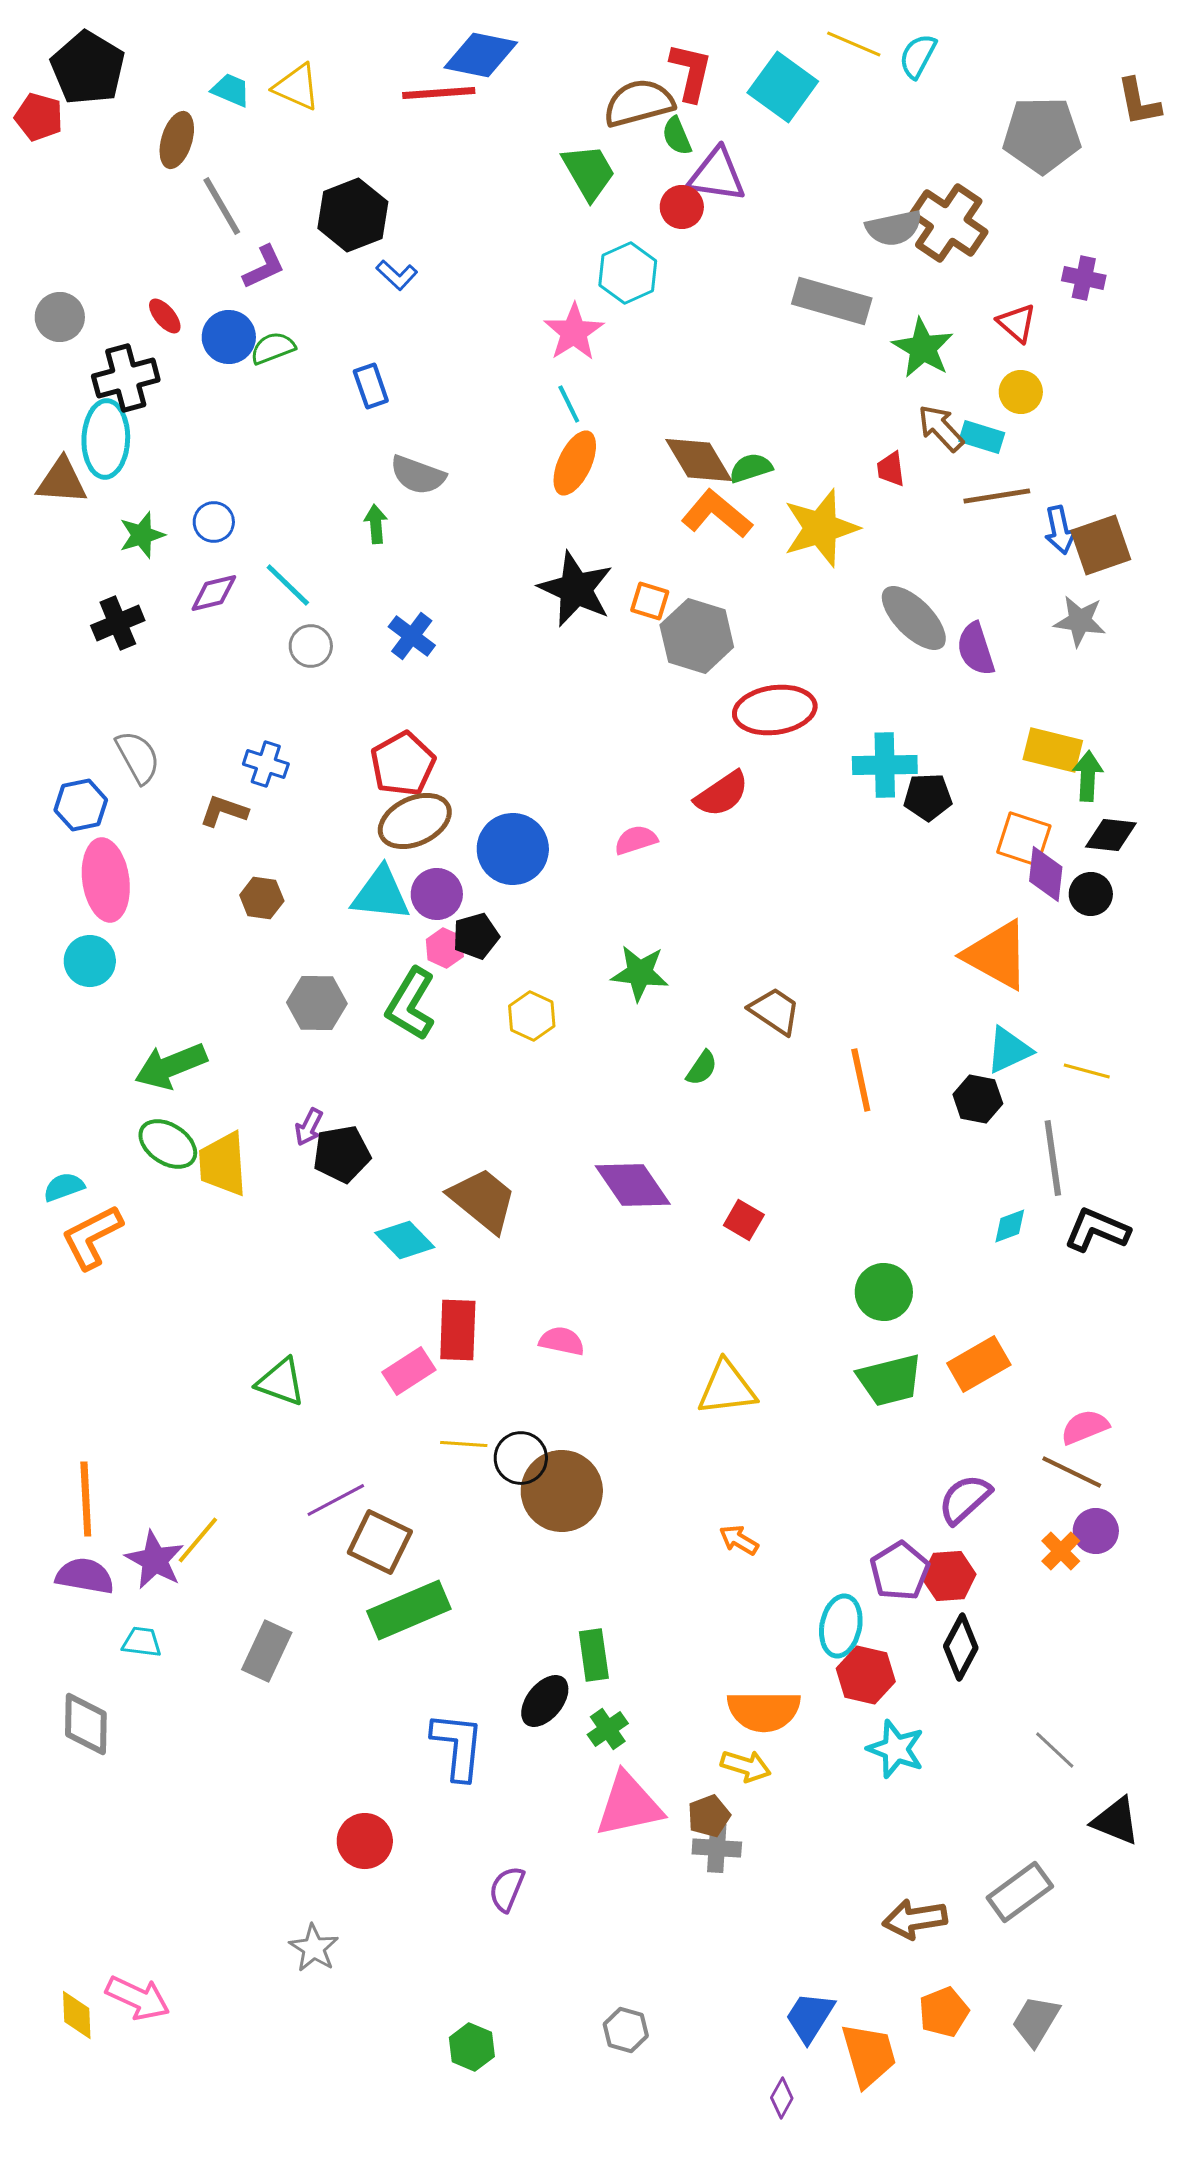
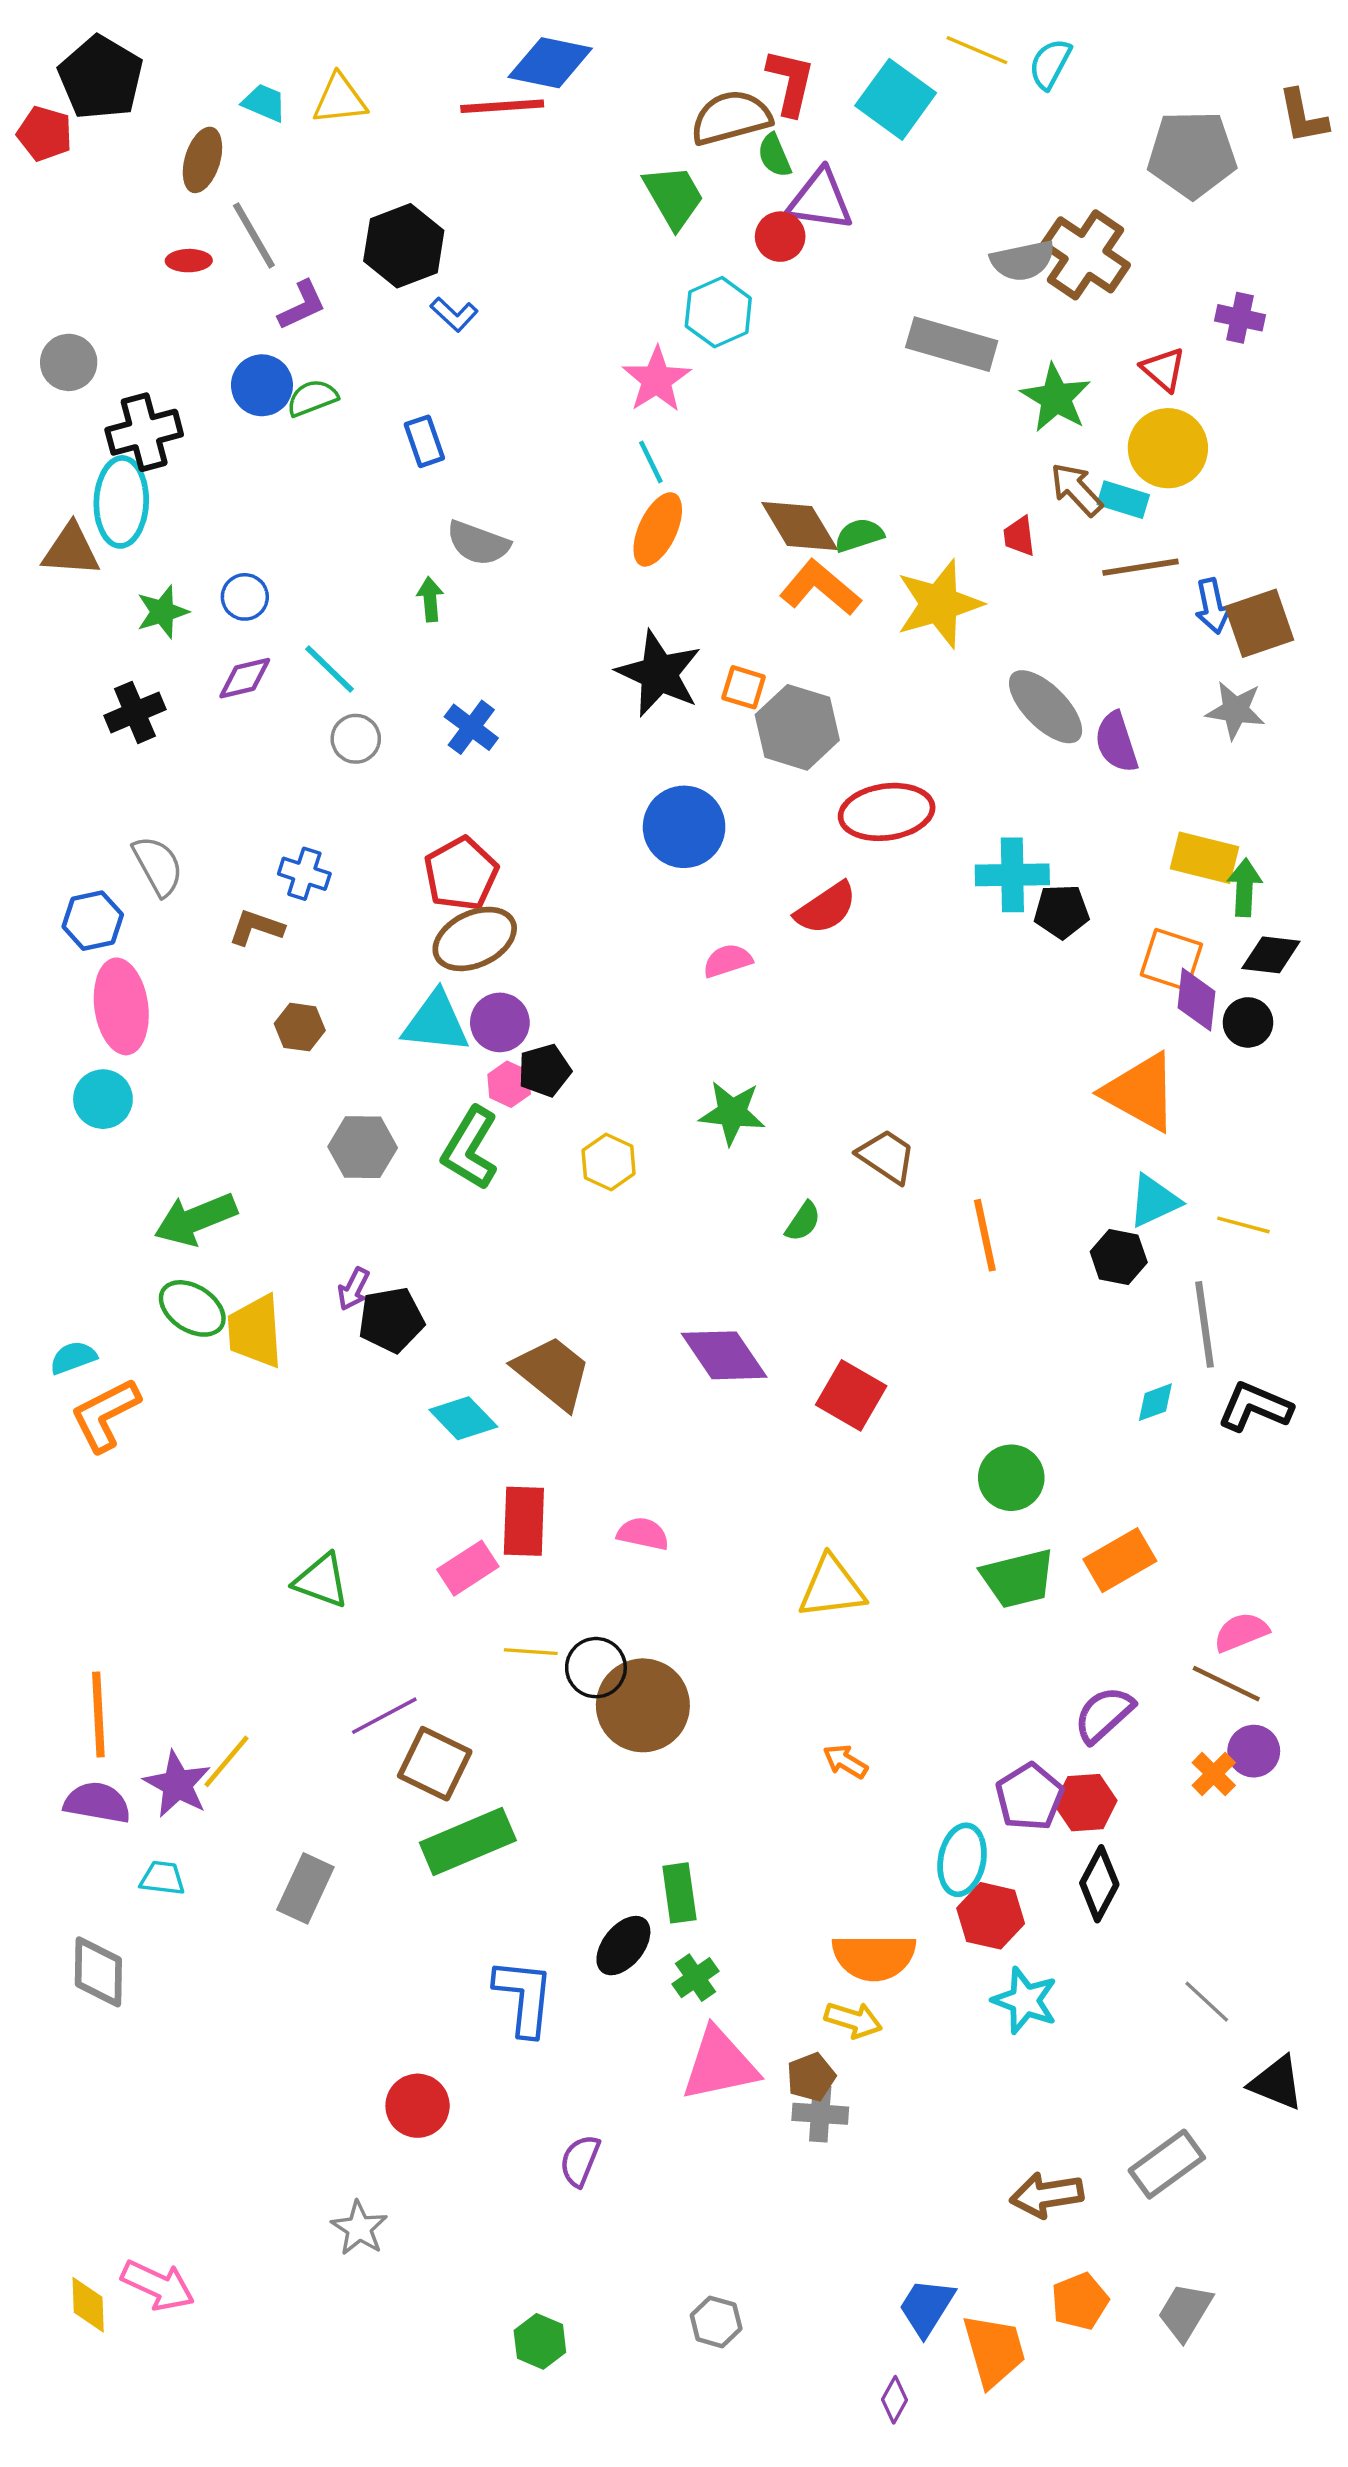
yellow triangle: (297, 87) -> (340, 99), turned -30
red ellipse: (165, 316) -> (189, 261), moved, turned -51
yellow circle: (1021, 392) -> (1168, 448), size x1.6
blue circle: (513, 849) -> (684, 827), moved
red square: (744, 1220) -> (851, 1395), size x1.5

